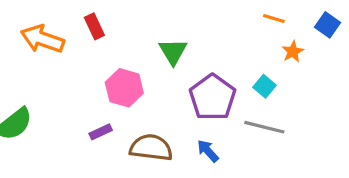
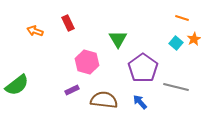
orange arrow: (42, 39) -> (35, 31), size x0.6
cyan square: (264, 86) -> (176, 43), moved

